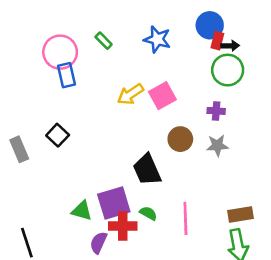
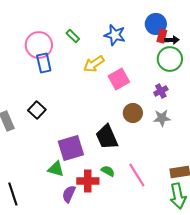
yellow arrow: (130, 94) -> (94, 64), moved
purple cross: (216, 111) -> (161, 91), turned -32
purple square: (114, 203) -> (71, 148), moved
pink line: (185, 218) -> (137, 175), turned -30

